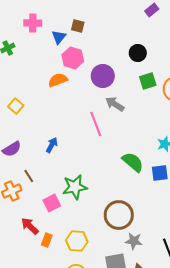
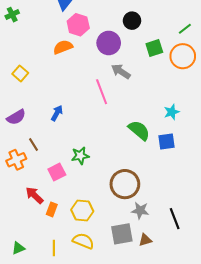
black circle: (138, 53) -> (132, 21), moved
green star: (75, 187) -> (80, 156), size x0.7

